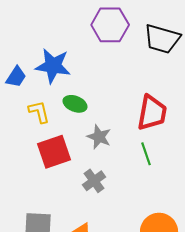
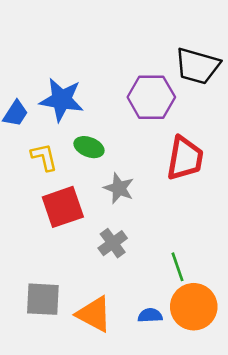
purple hexagon: (110, 25) -> (151, 97), moved
green line: (146, 154) -> (178, 267), moved

